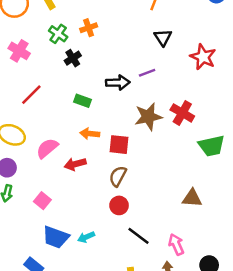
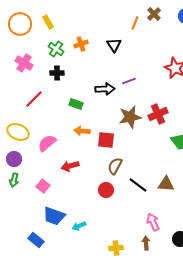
black triangle: (163, 37) -> (114, 45), moved
black cross: (73, 58) -> (57, 73), moved, turned 32
red cross: (182, 113) -> (158, 114), turned 36
red arrow: (75, 164) -> (70, 166), moved
brown semicircle: (118, 176) -> (115, 166), moved
black line: (138, 236) -> (138, 185), moved
cyan arrow: (86, 237) -> (79, 226), moved

